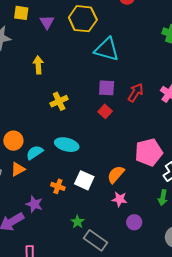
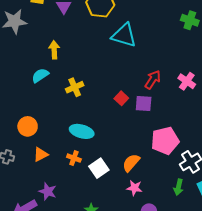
purple square: (107, 88) -> (144, 104), moved
cyan semicircle: (35, 153) -> (40, 75), moved
orange triangle: (18, 169) -> (41, 154), moved
white square: (84, 180) -> (99, 168), turned 30
orange cross: (58, 186) -> (74, 158), moved

